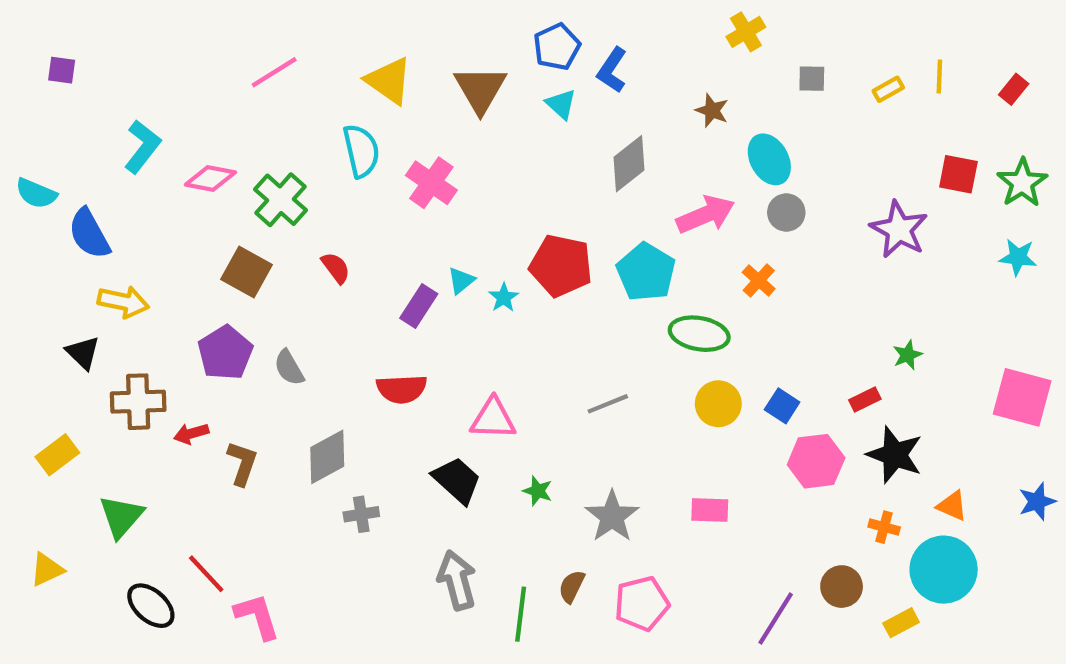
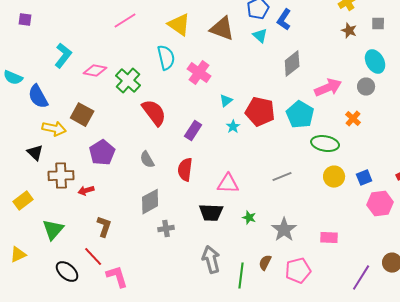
brown triangle: (480, 89) -> (222, 29), turned -40
brown star: (712, 111) -> (349, 31), moved
cyan ellipse: (769, 159) -> (375, 62), moved
red semicircle: (336, 268) -> (154, 113), size x1.8
brown square: (247, 272) -> (82, 115), moved
cyan triangle: (461, 281) -> (226, 101), moved
gray semicircle: (289, 368) -> (147, 160), moved
red semicircle: (402, 389) -> (185, 170), turned 100
blue square: (782, 406) -> (364, 178), turned 35
brown L-shape: (242, 463) -> (104, 227), moved
black trapezoid: (457, 480) -> (211, 213), turned 140
pink rectangle: (710, 510) -> (329, 238), moved

